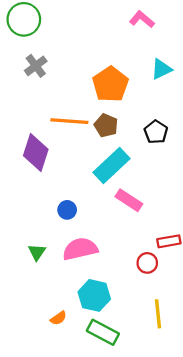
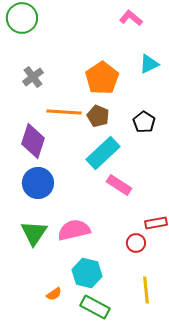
gray cross: (36, 66) -> (33, 77), moved
blue circle: (67, 210) -> (38, 183), moved, size x1.8
green triangle: (37, 252) -> (34, 233), size x1.6

